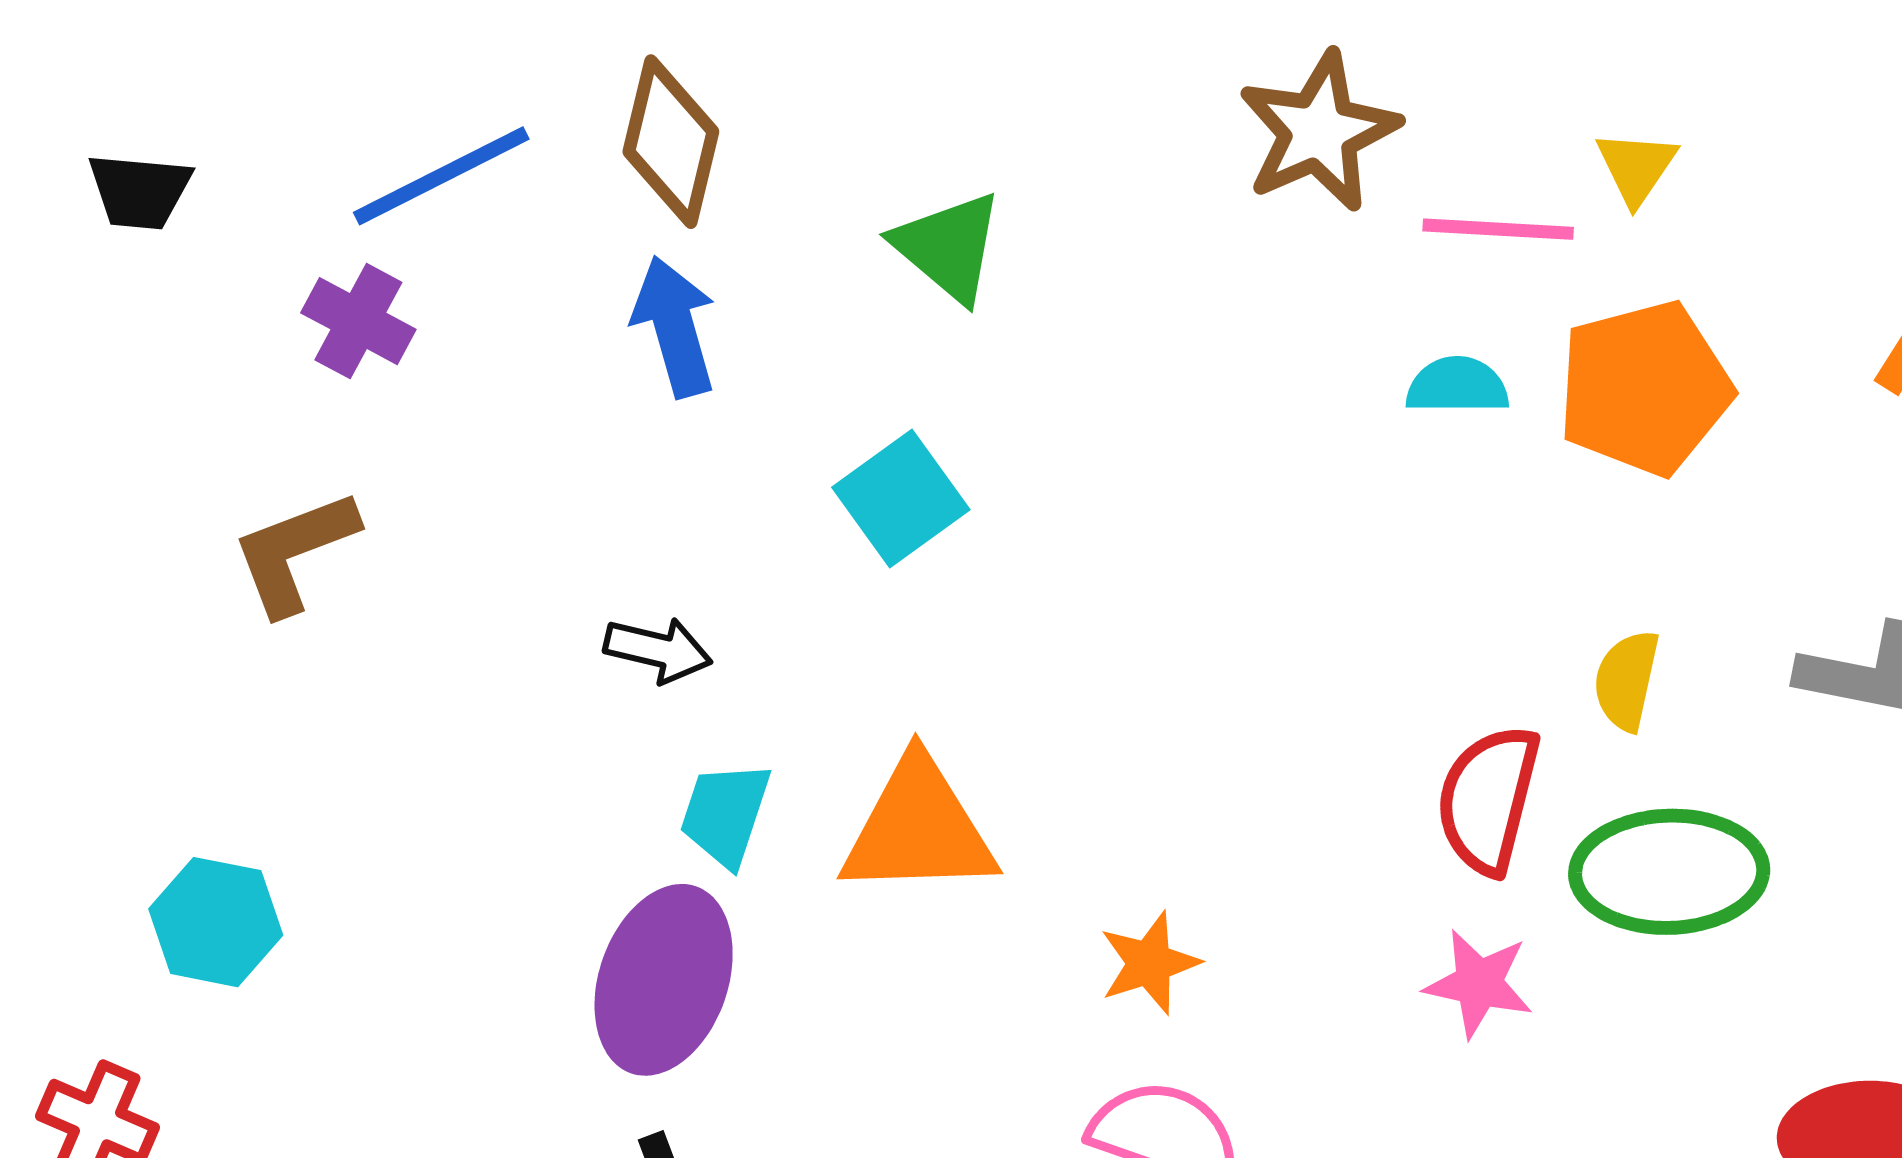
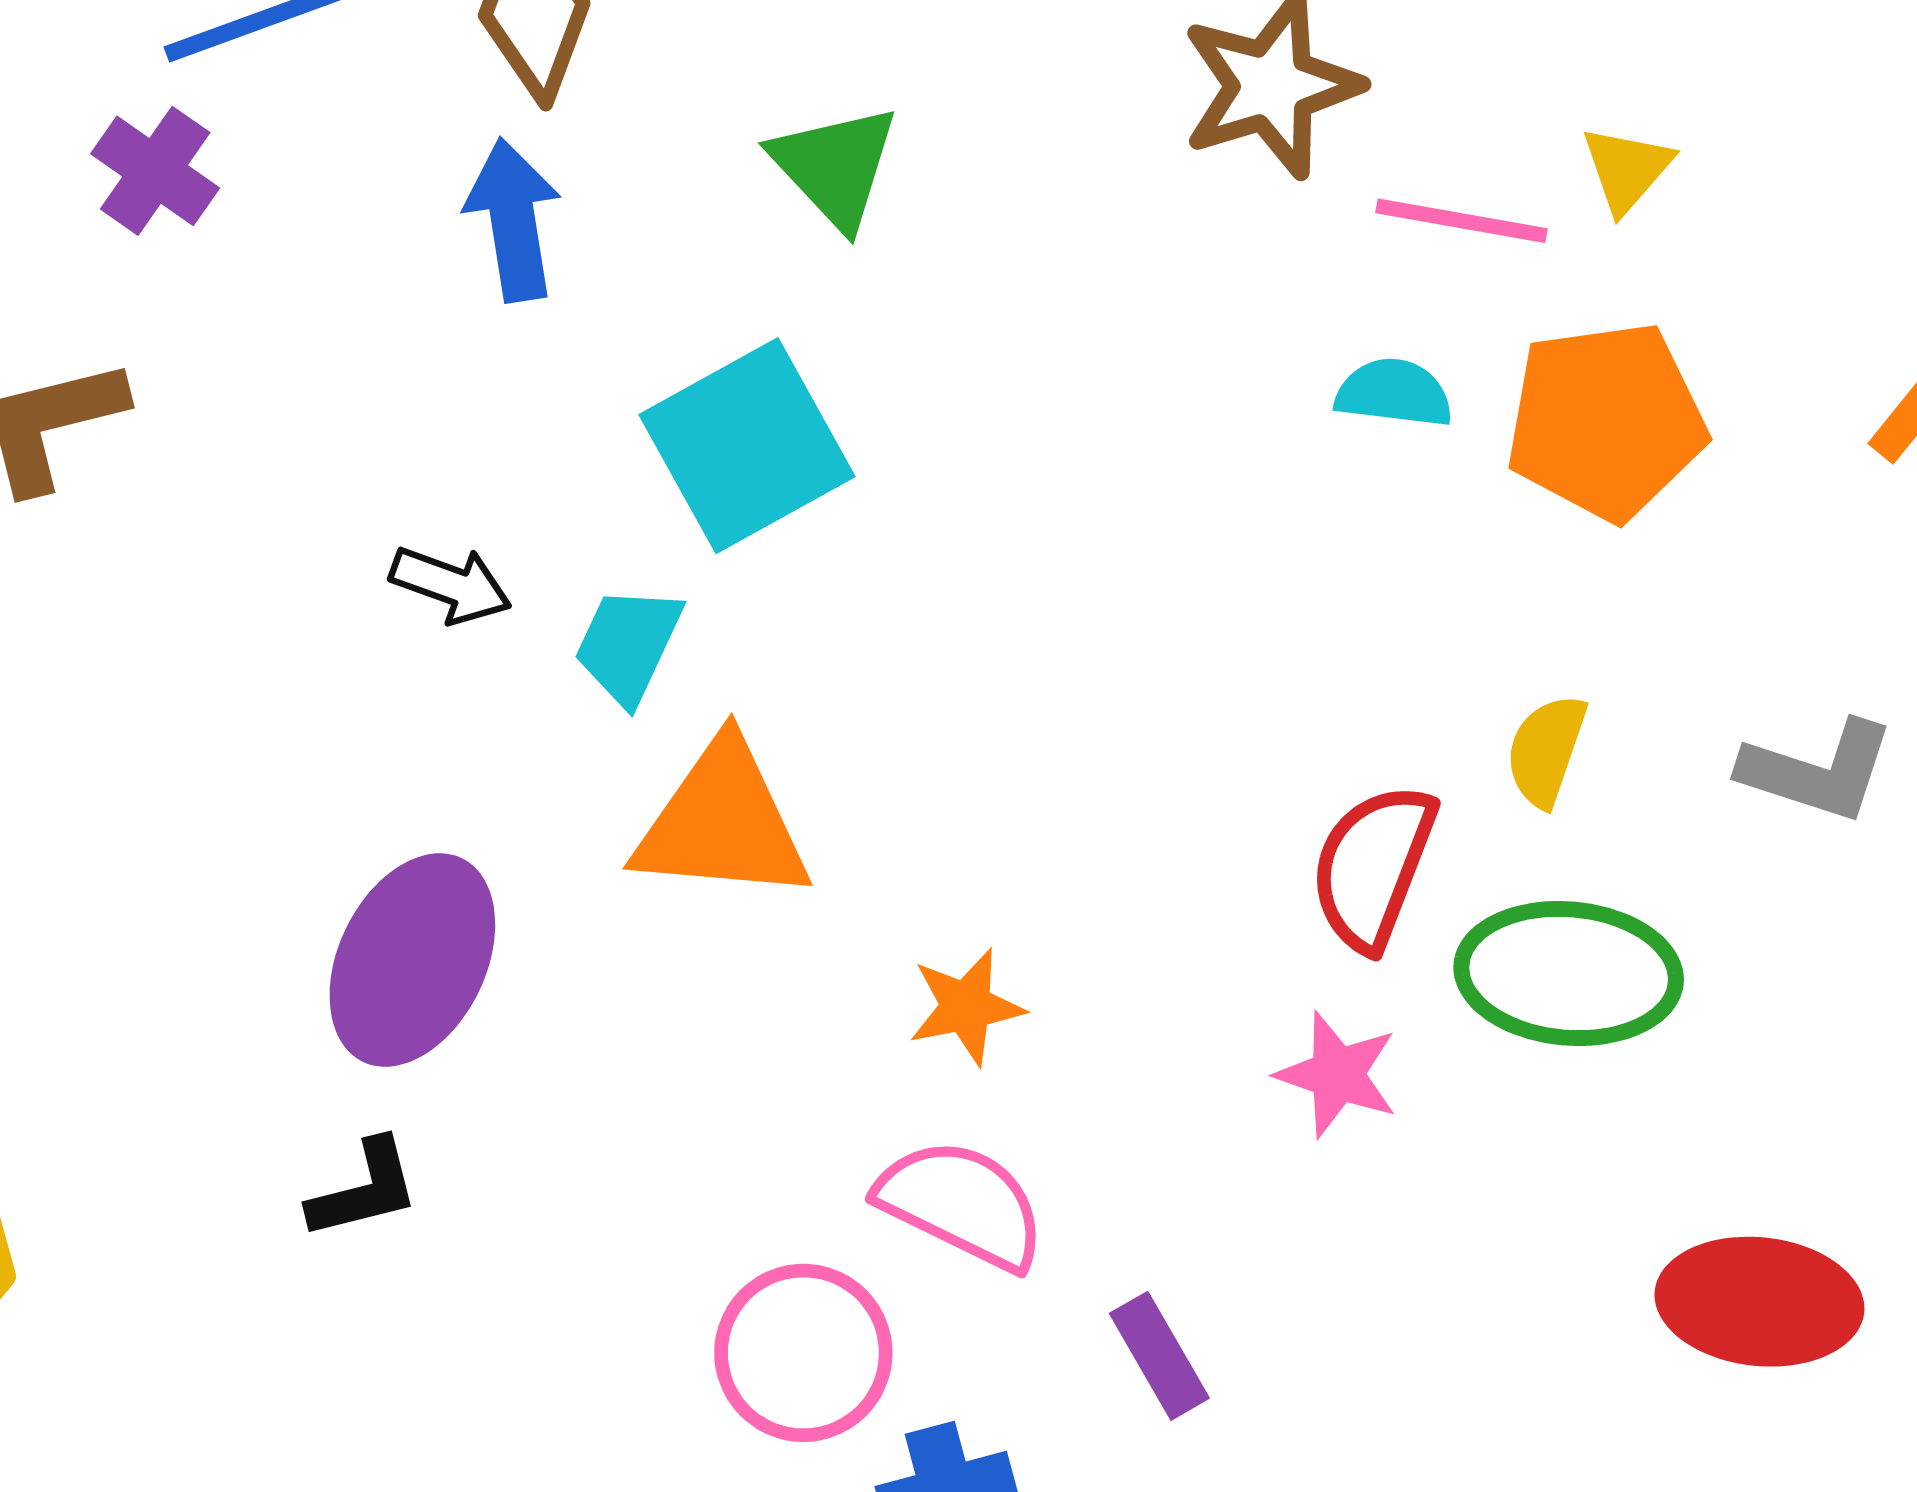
cyan square: (901, 498) -> (747, 446), size x1.4
cyan trapezoid: (725, 814) -> (628, 645), moved

